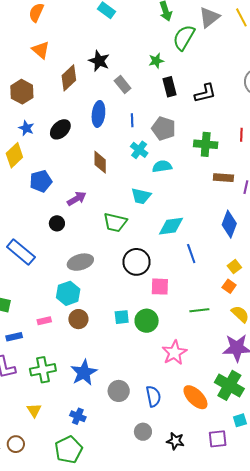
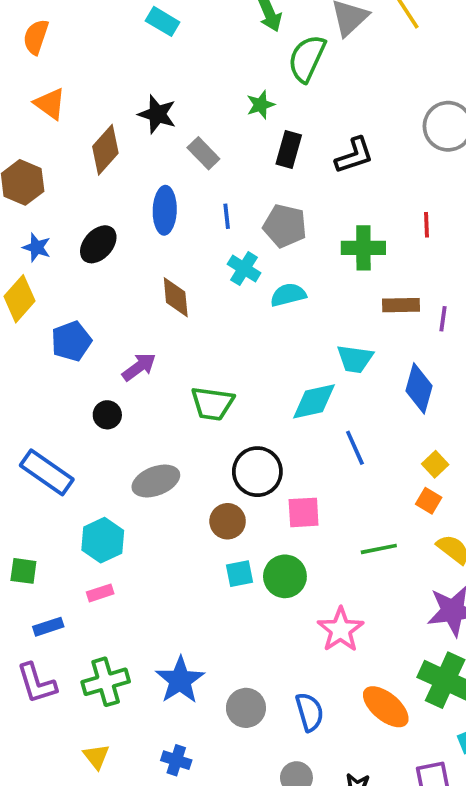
black rectangle: (169, 87) -> (289, 150), turned 36
cyan trapezoid: (141, 196) -> (355, 359), moved
cyan hexagon: (68, 293) -> (103, 540), moved
brown circle: (78, 319) -> (228, 521), moved

